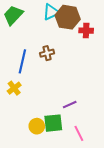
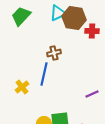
blue line: (22, 61) -> (44, 74), moved
purple line: (70, 105) -> (92, 94), moved

